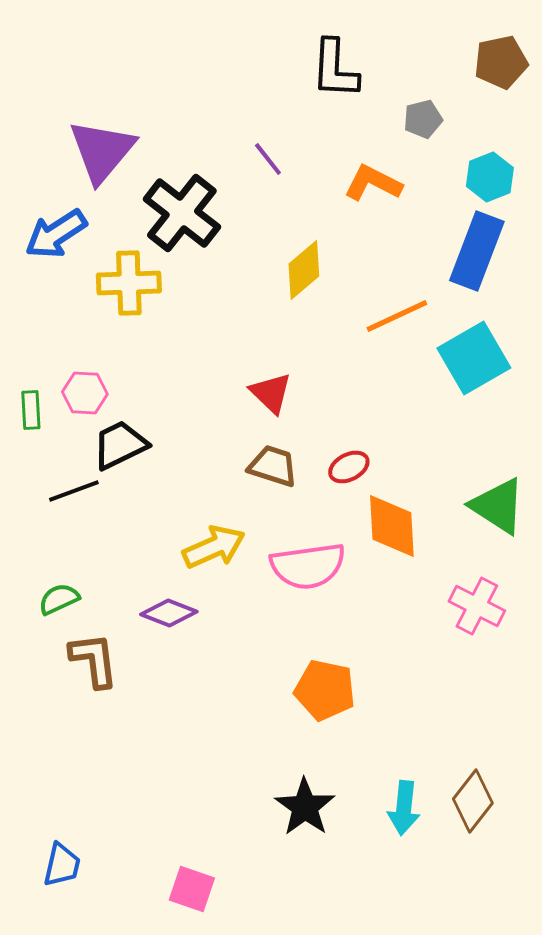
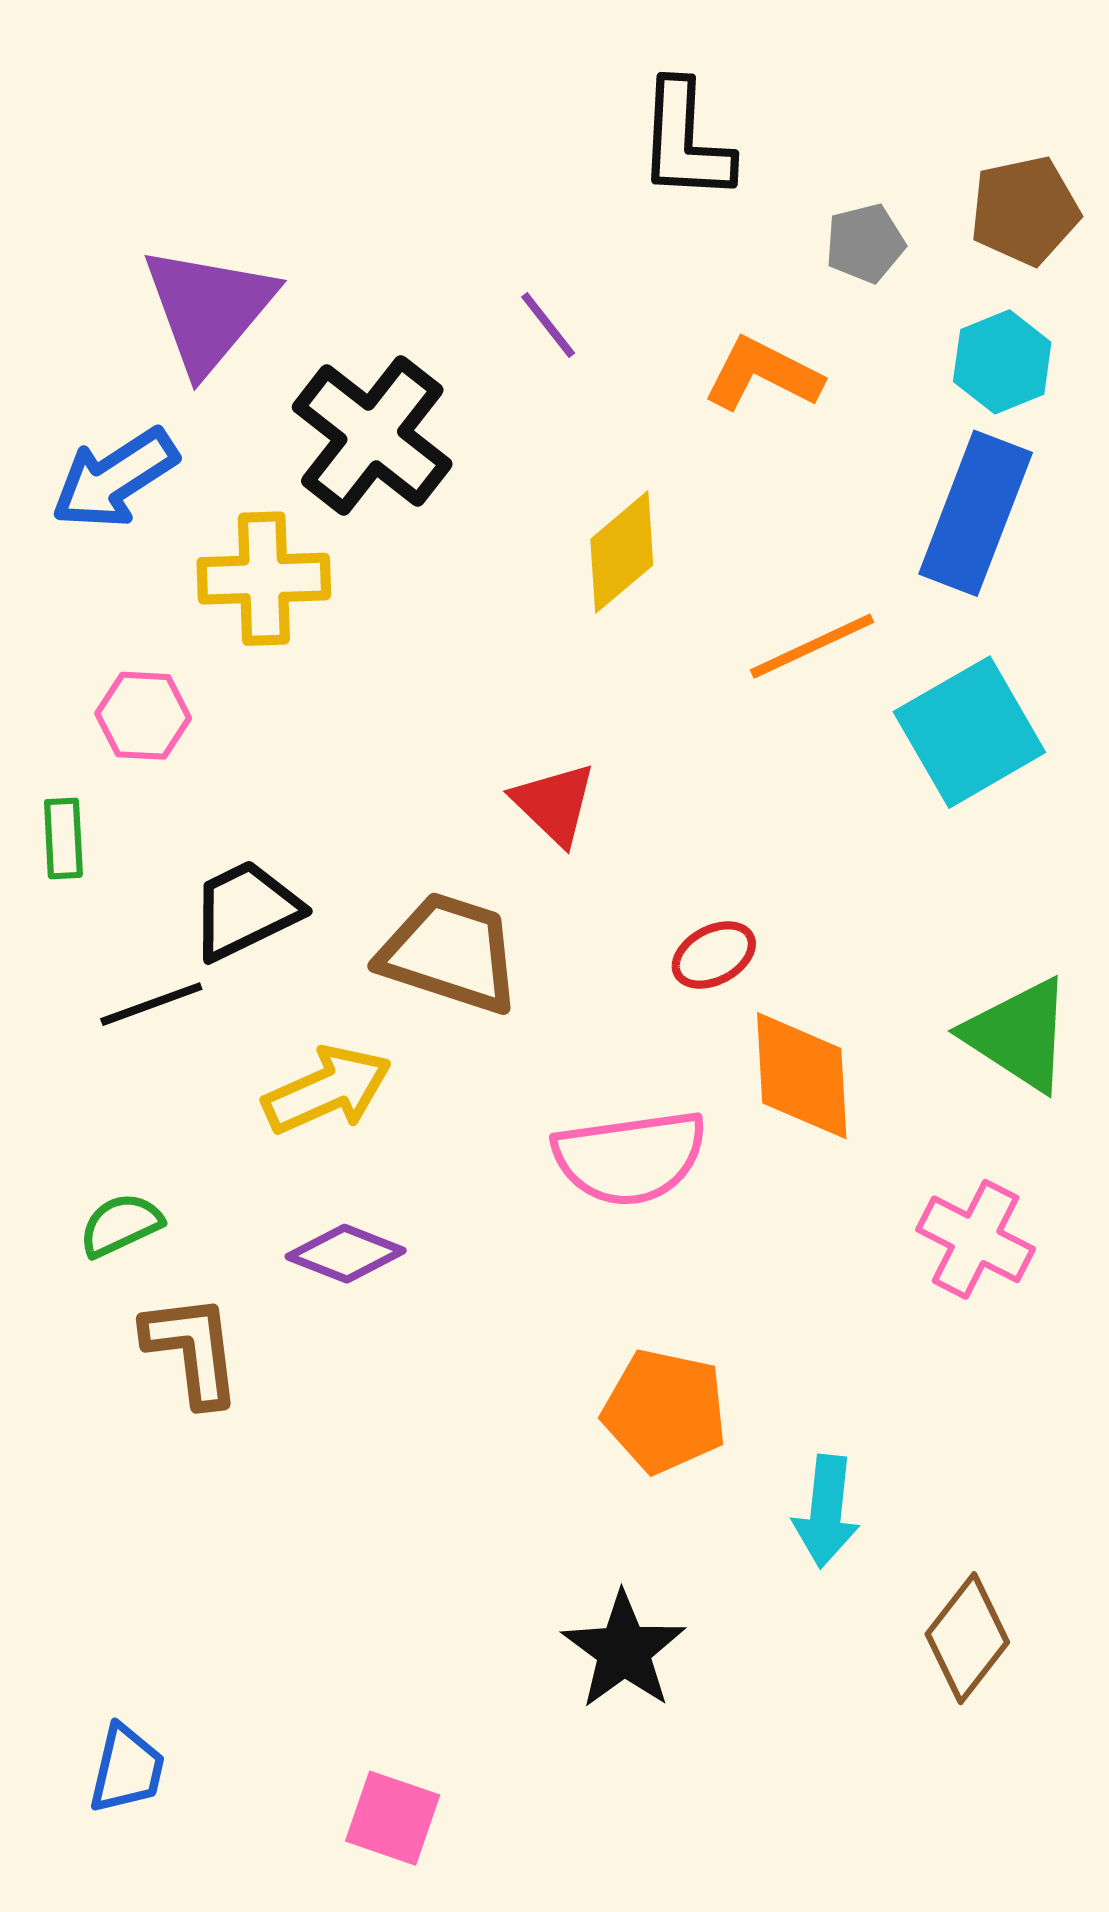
brown pentagon: (501, 62) -> (1025, 211), moved
pink hexagon: (85, 393) -> (143, 716), moved
brown trapezoid: (273, 466) -> (450, 953), moved, size x1.4
yellow arrow: (214, 547) -> (327, 1090), moved
cyan arrow: (404, 808) -> (826, 1511), moved

